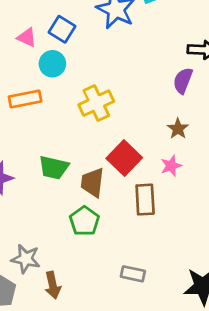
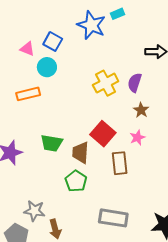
purple semicircle: (183, 81) -> (135, 83), moved
yellow cross: (96, 103) -> (106, 83), moved
gray rectangle: (133, 274) -> (113, 218), size x1.6

